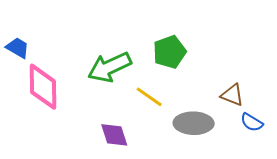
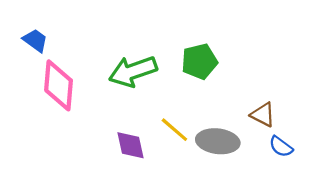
yellow line: (149, 97) -> (174, 130), moved

